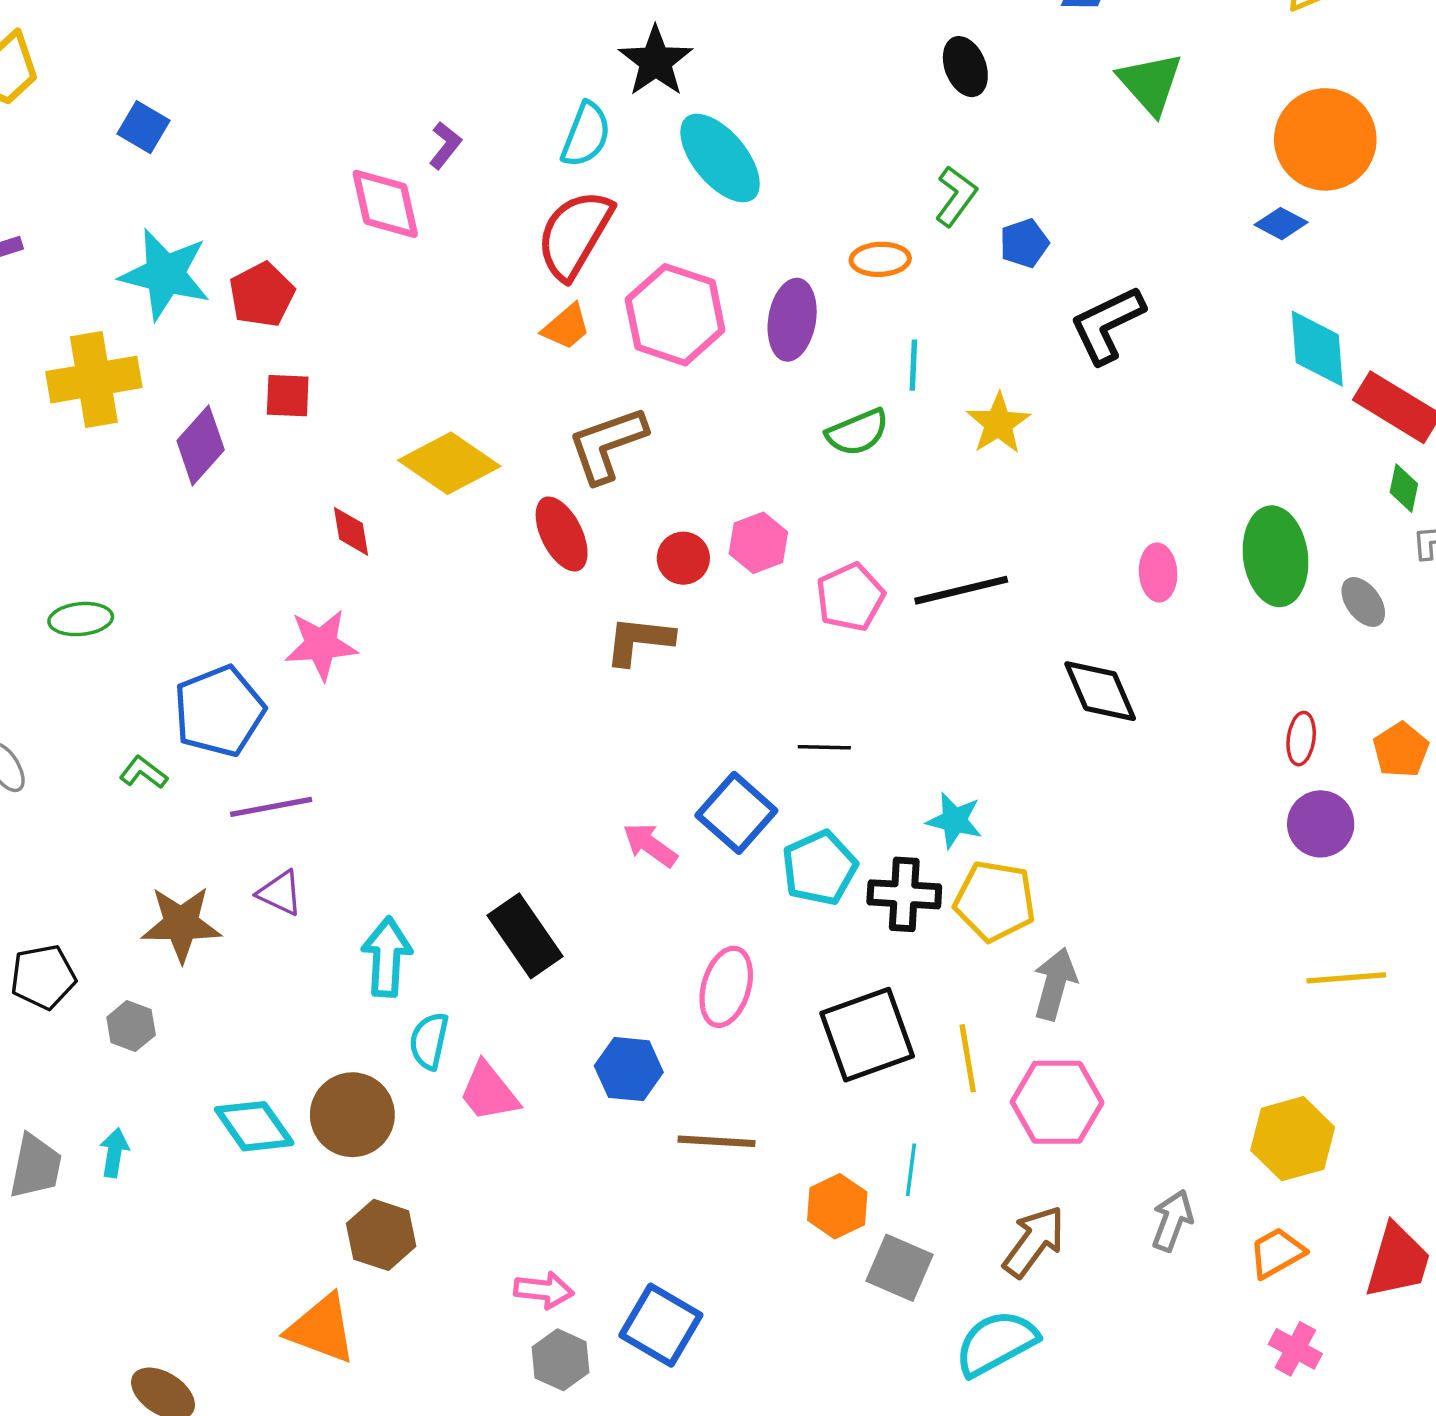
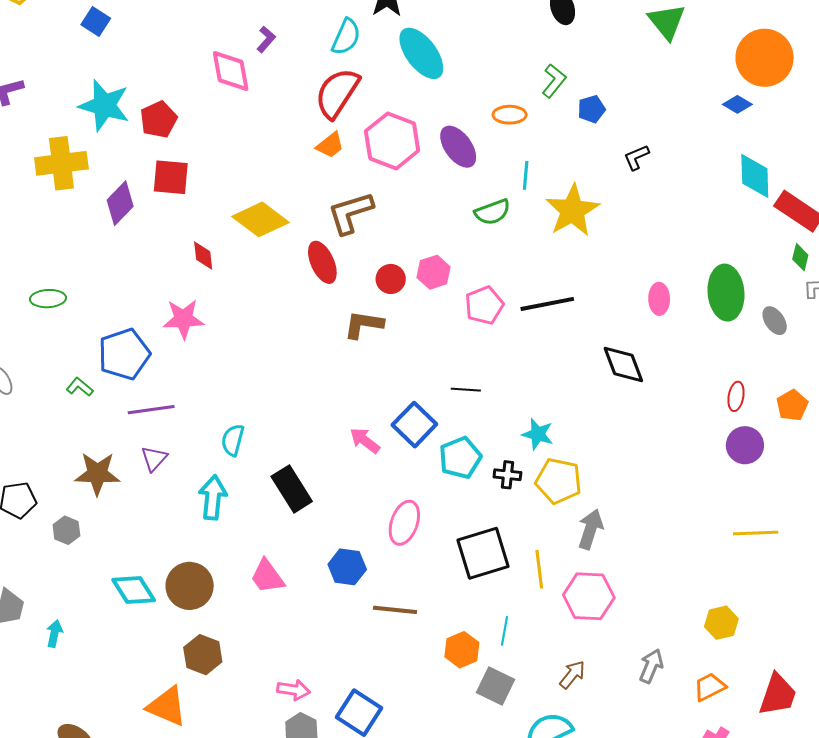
purple ellipse: (792, 320) -> (458, 147), turned -48
black L-shape: (1107, 325) -> (636, 157), size x0.6
red square: (288, 396) -> (171, 177), size x1.4
yellow star: (998, 423) -> (572, 210), size x1.5
purple triangle: (280, 893) -> (154, 459), turned 44
black cross: (904, 894) -> (507, 475), size x0.7
cyan semicircle: (429, 1041) -> (233, 440), moved
yellow hexagon: (1293, 1139) -> (721, 623), size x0.7
cyan arrow: (114, 1153) -> (54, 634), moved
brown arrow: (1034, 1242) -> (572, 675), size x0.7

